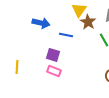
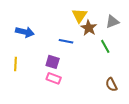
blue arrow: (41, 23) -> (25, 32), moved
yellow line: (17, 67) -> (15, 64), moved

